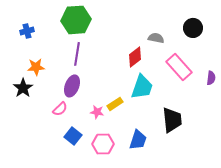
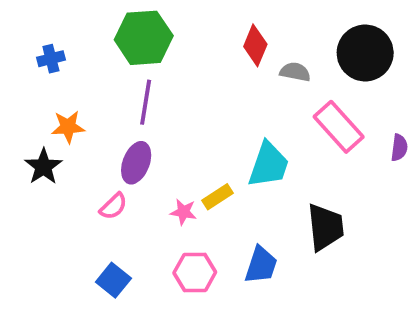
black circle: (193, 28) -> (365, 53), size x1.5
red diamond: (135, 57) -> (255, 45), moved, turned -30
blue square: (73, 136) -> (113, 280), moved

